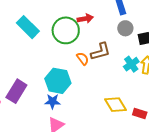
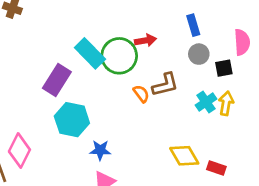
cyan rectangle: (28, 27) -> (90, 53), moved
cyan hexagon: (58, 81) -> (72, 120), moved
purple rectangle: (16, 91) -> (57, 80), moved

